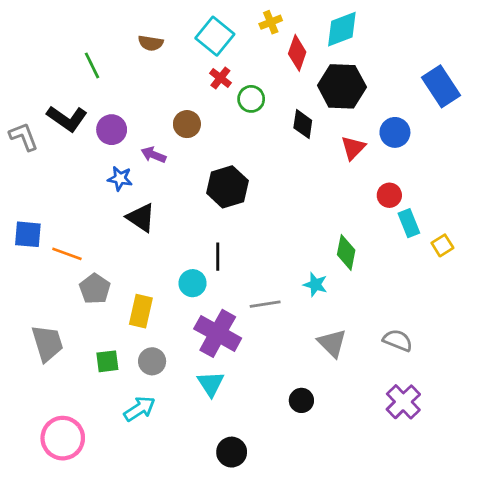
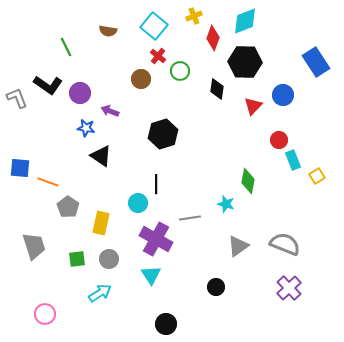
brown circle: (187, 124) -> (141, 79), moved
gray semicircle: (398, 340) -> (285, 244), size x1.4
gray triangle: (332, 343) -> (238, 246), turned 40
pink circle: (63, 438) -> (45, 314), size x0.7

